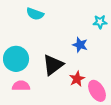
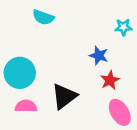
black triangle: (53, 65) -> (64, 96), moved
red star: (77, 79) -> (110, 80), moved

